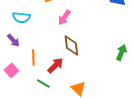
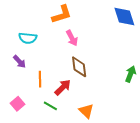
pink arrow: (64, 17) -> (72, 38), turned -63
pink square: (11, 70) -> (17, 104), moved

